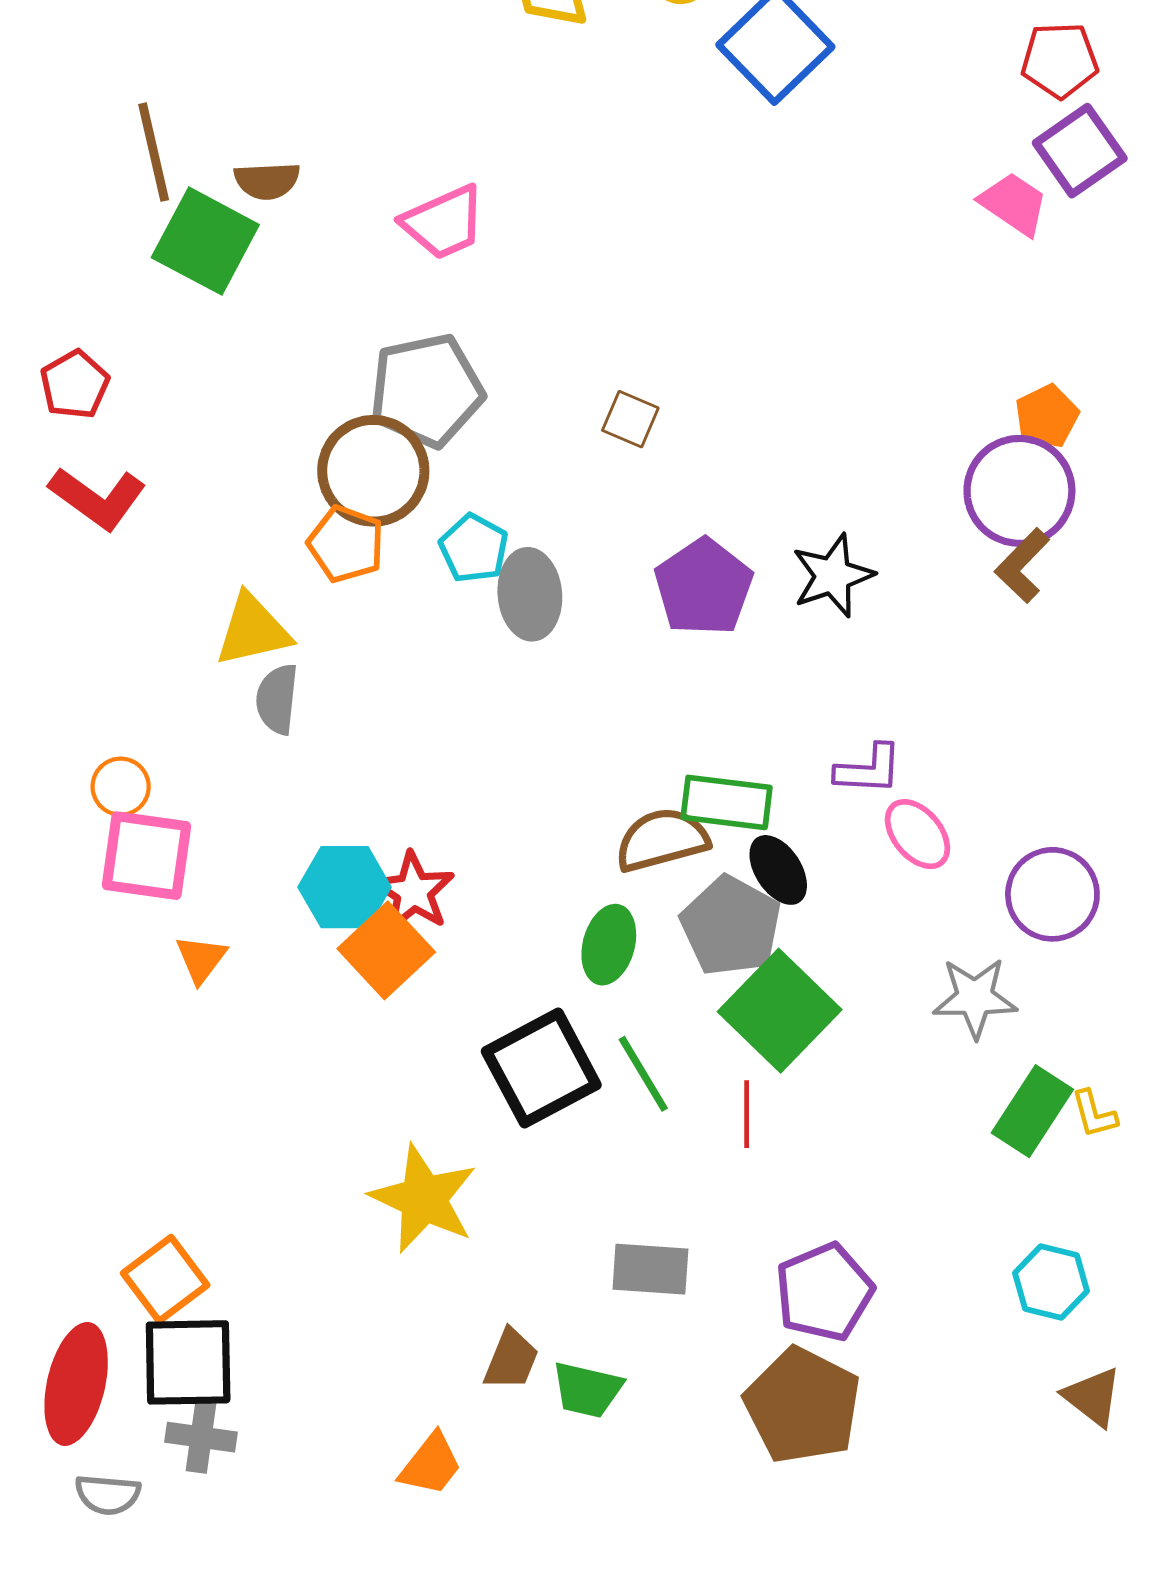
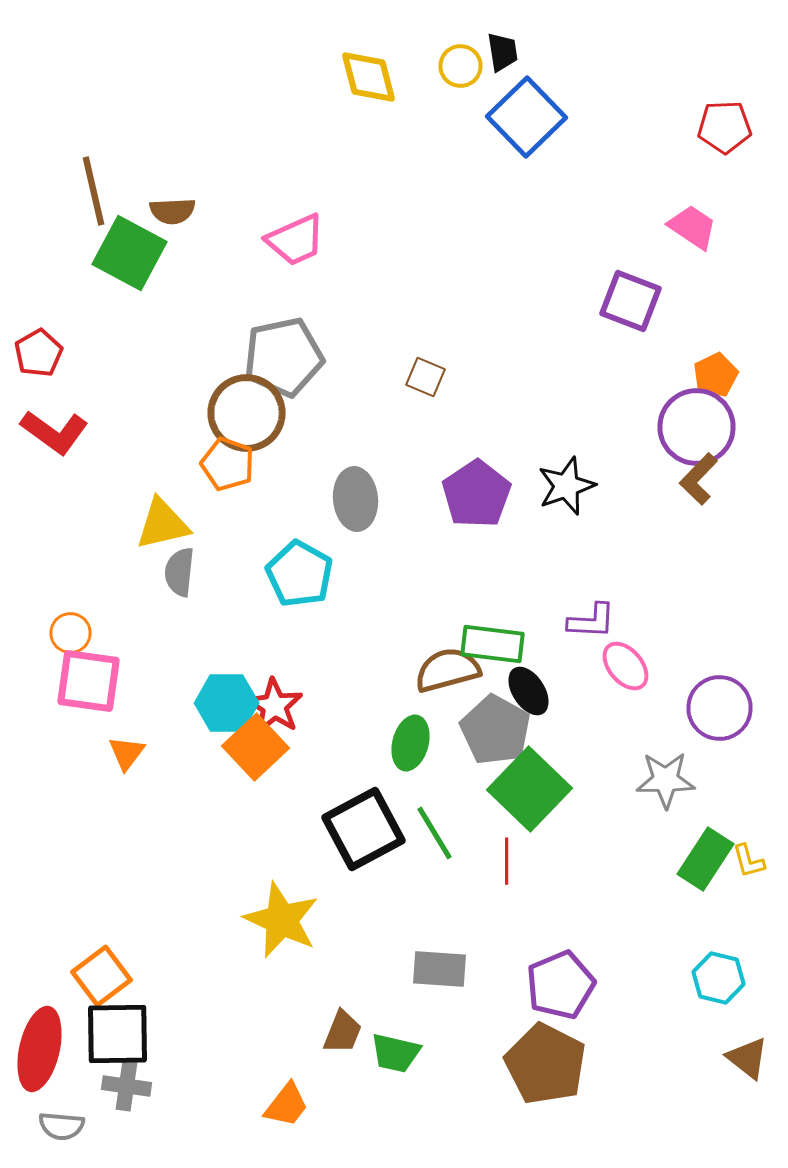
purple square: (1080, 151) -> (630, 301), moved, turned -34
cyan pentagon: (474, 548) -> (300, 574), moved, size x1.4

